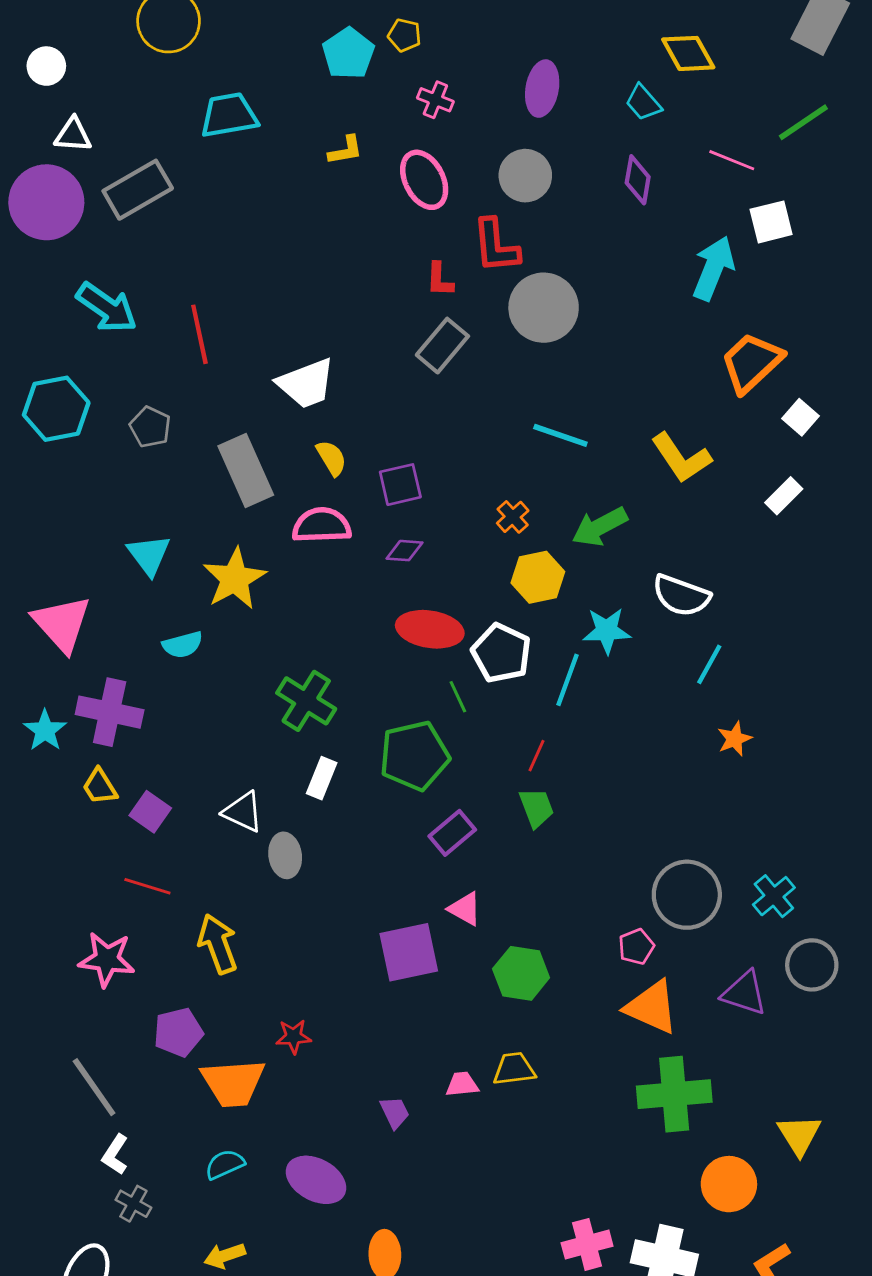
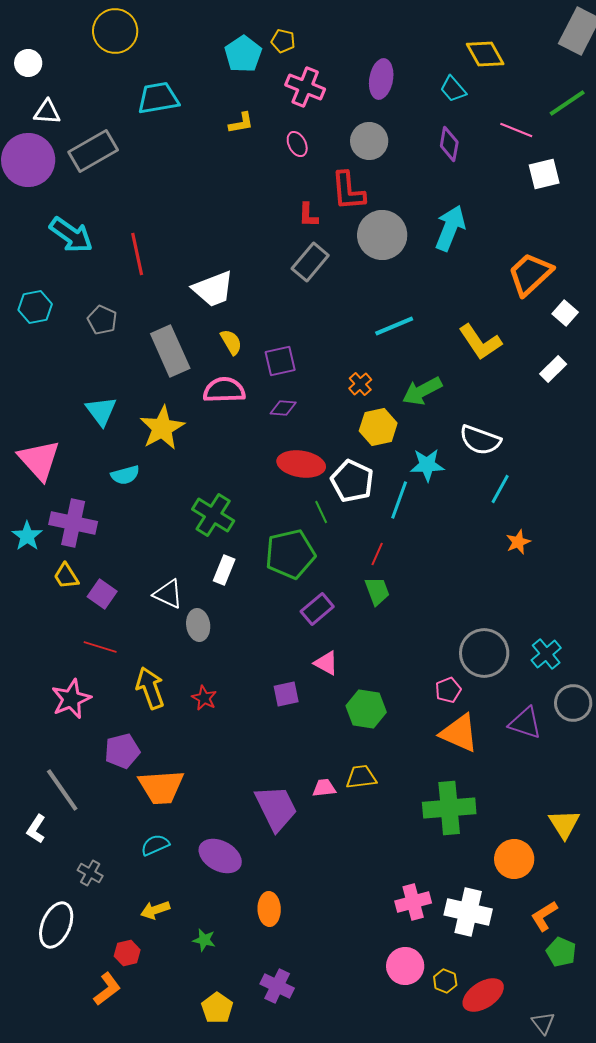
pink cross: (435, 100) -> (305, 87), size x1.5
pink ellipse: (424, 180) -> (297, 144), size x0.6
cyan arrow: (713, 268) -> (450, 228), moved
cyan hexagon: (56, 409) -> (35, 307), size x0.7
cyan line: (560, 435) -> (394, 326), turned -42
purple square: (409, 952) -> (286, 694), size x0.6
pink star: (107, 959) -> (71, 699), turned -30
red star: (294, 1037) -> (204, 698), moved, turned 30
green cross: (674, 1094) -> (449, 808), moved
purple trapezoid: (395, 1112) -> (276, 808), size x2.0
white L-shape: (115, 1155) -> (36, 829), moved

